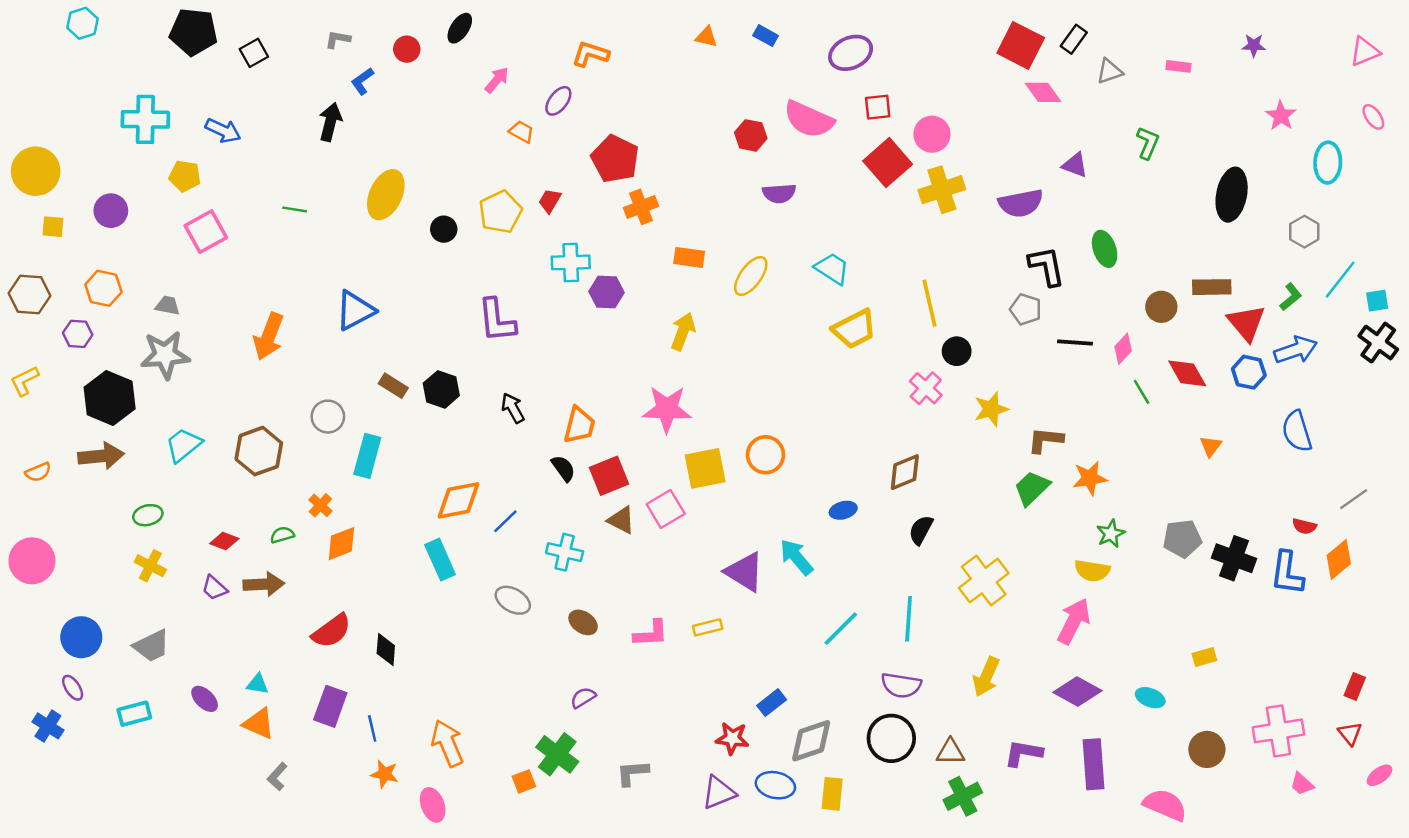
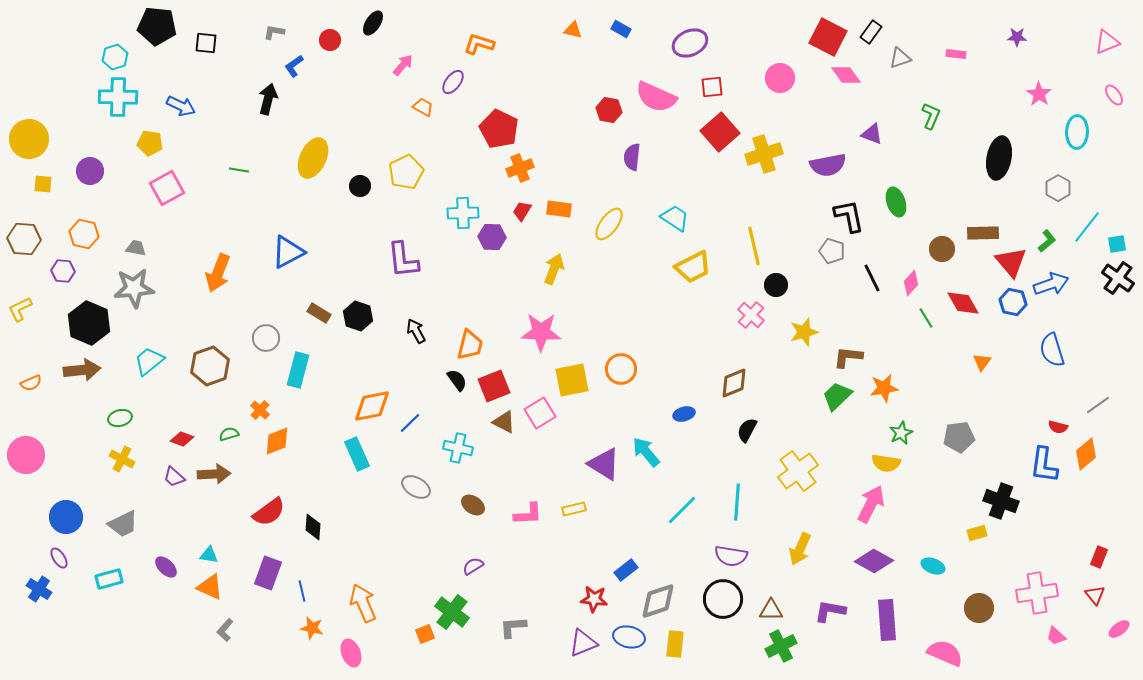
cyan hexagon: (83, 23) -> (115, 57), moved
black square: (254, 53) -> (206, 43), turned 35
pink circle: (932, 134) -> (780, 78), moved
purple semicircle: (779, 193) -> (632, 157), turned 100
red trapezoid: (550, 201) -> (522, 211), moved
black line: (1075, 343) -> (872, 278), turned 60
black cross: (1234, 558) -> (1001, 501), moved

